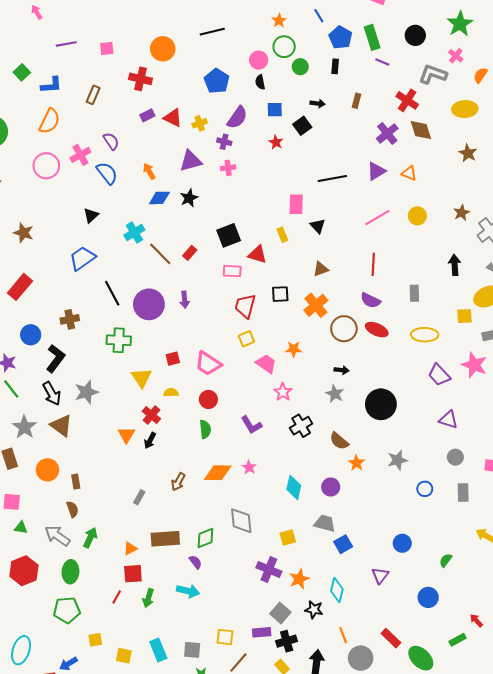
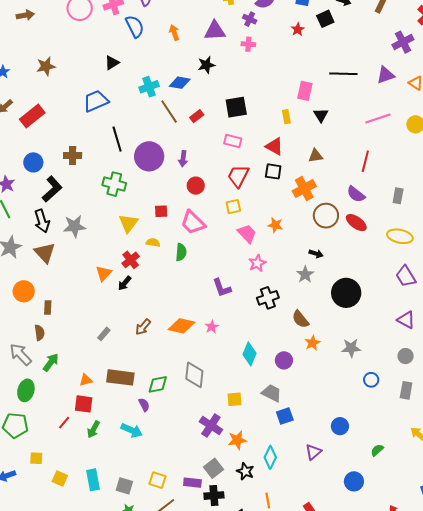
blue diamond: (159, 198) -> (180, 83), moved
brown star: (24, 233) -> (46, 66), turned 30
red triangle: (257, 254) -> (274, 146), moved
red circle: (208, 399) -> (196, 186), moved
green semicircle: (205, 429) -> (181, 252), moved

